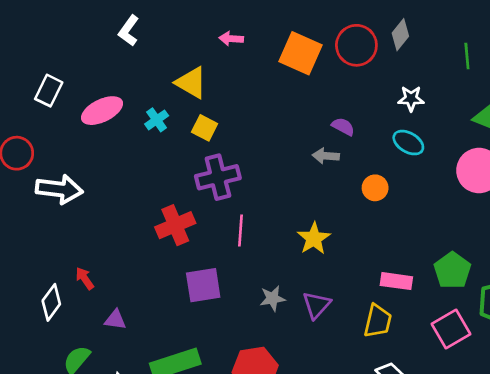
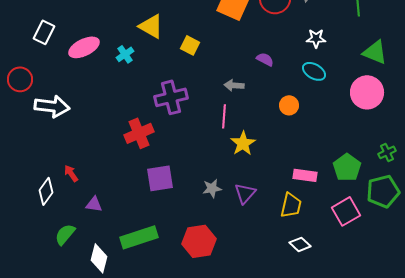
yellow square: (205, 128) -> (190, 45), moved
gray arrow: (326, 156) -> (234, 85), moved
pink line: (241, 230) -> (224, 116), moved

